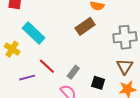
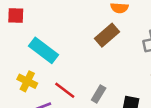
yellow cross: (12, 49) -> (27, 81), moved

